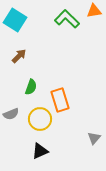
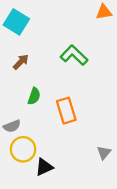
green L-shape: (67, 19) -> (74, 55), moved
yellow circle: (40, 119) -> (23, 149), moved

